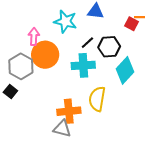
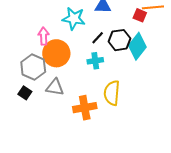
cyan cross: (83, 65) -> (95, 61), size x0.7
cyan diamond: (125, 70) -> (137, 46), moved
gray triangle: (62, 129) -> (55, 87), moved

